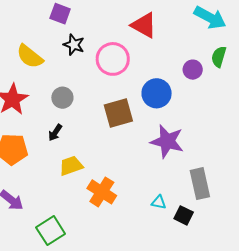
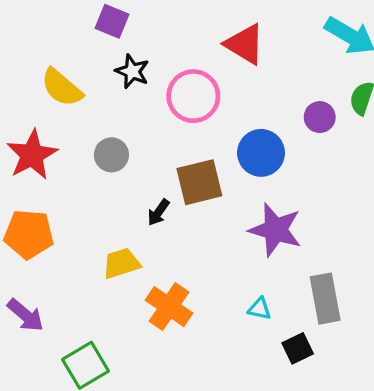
black arrow: (55, 133) -> (158, 212), moved
cyan triangle: (159, 202) -> (260, 309), moved
black square: (184, 215) -> (298, 348), turned 36

